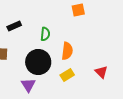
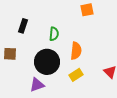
black rectangle: (14, 26) -> (23, 26), turned -48
purple triangle: (28, 85) -> (37, 85), turned 42

